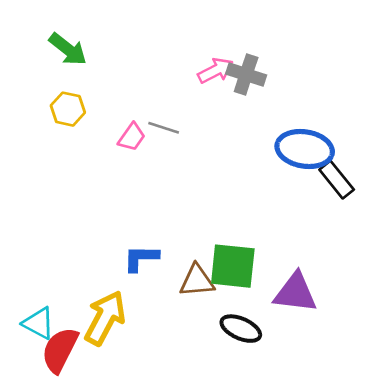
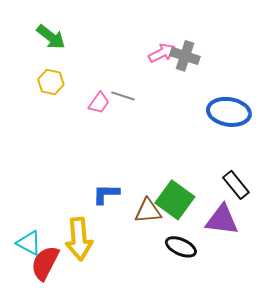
black rectangle: (337, 180) -> (236, 185), moved
green square: (233, 266) -> (175, 200), turned 30
yellow arrow: (105, 318) -> (79, 239), turned 147

